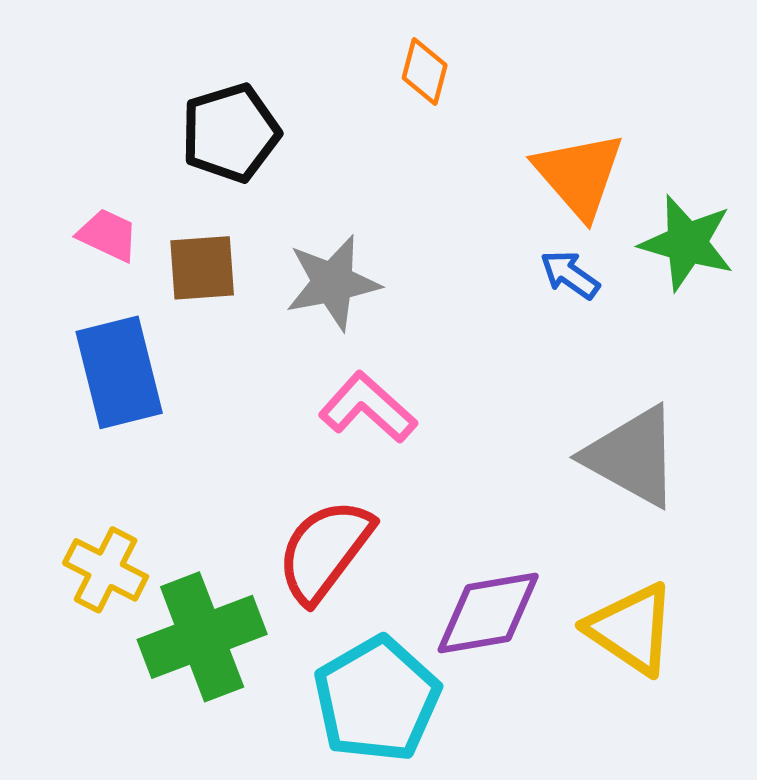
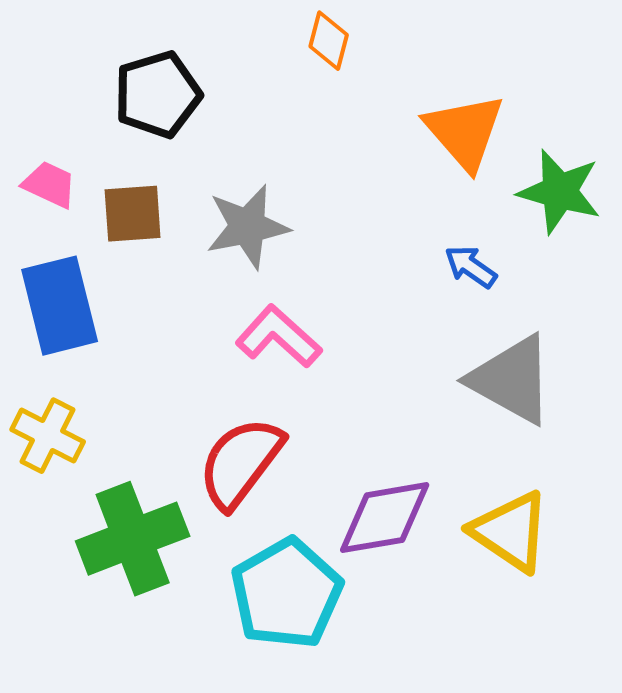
blue arrow: (570, 275) -> (471, 267), moved
yellow cross: (106, 570) -> (48, 436), moved

